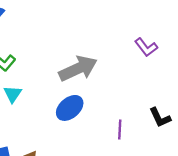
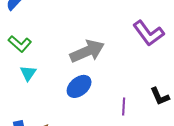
purple L-shape: (146, 47) -> (148, 33), size x1.5

